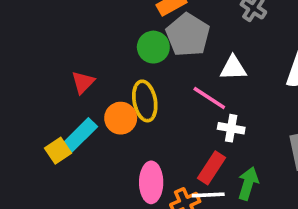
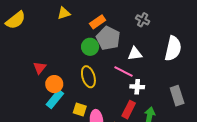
red triangle: (83, 82) -> (40, 68), moved
orange circle: (121, 118) -> (54, 84), moved
yellow square: (58, 151) -> (80, 110), moved, turned -32

